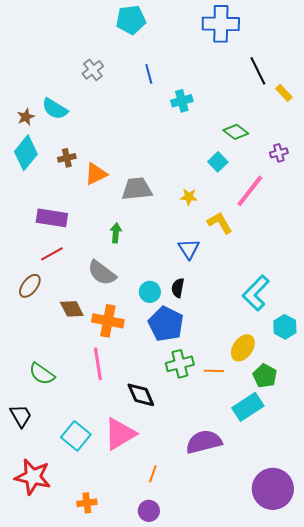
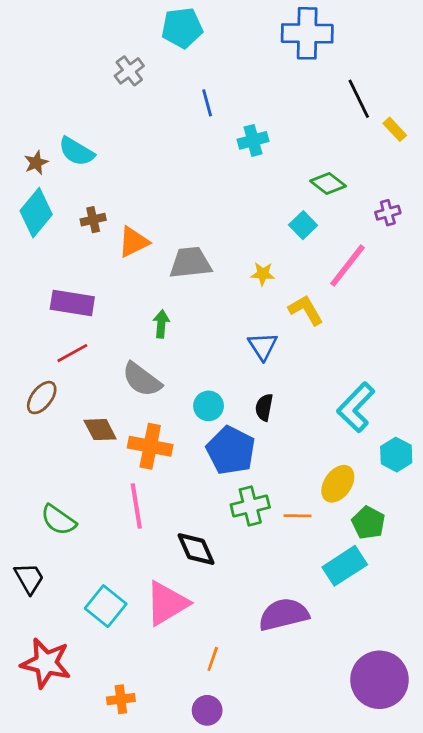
gray cross: (93, 70) -> (129, 71), moved
black semicircle: (178, 288) -> (264, 407), moved

